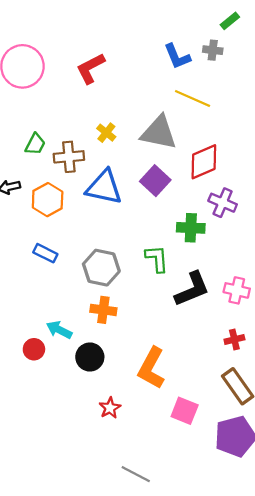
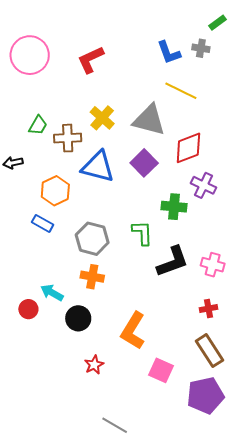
yellow cross: (106, 133) -> (102, 118), size x1.4
orange hexagon: (48, 200) -> (55, 191), moved

